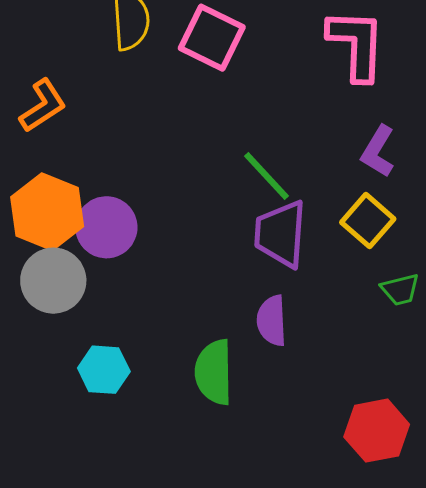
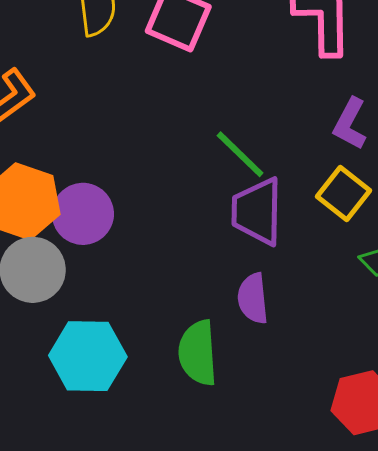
cyan hexagon: (104, 370) -> (88, 356), size x1.5

